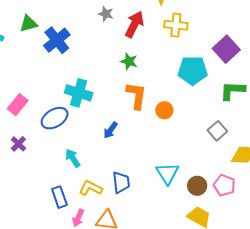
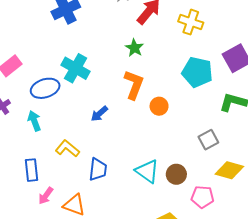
cyan arrow: (73, 158) -> (34, 121), moved
cyan triangle: (167, 173) -> (147, 171), turned -35
pink pentagon: (224, 185) -> (202, 197), turned -30
brown circle: (197, 186) -> (176, 174), moved
yellow L-shape: (91, 188) -> (67, 148), moved

